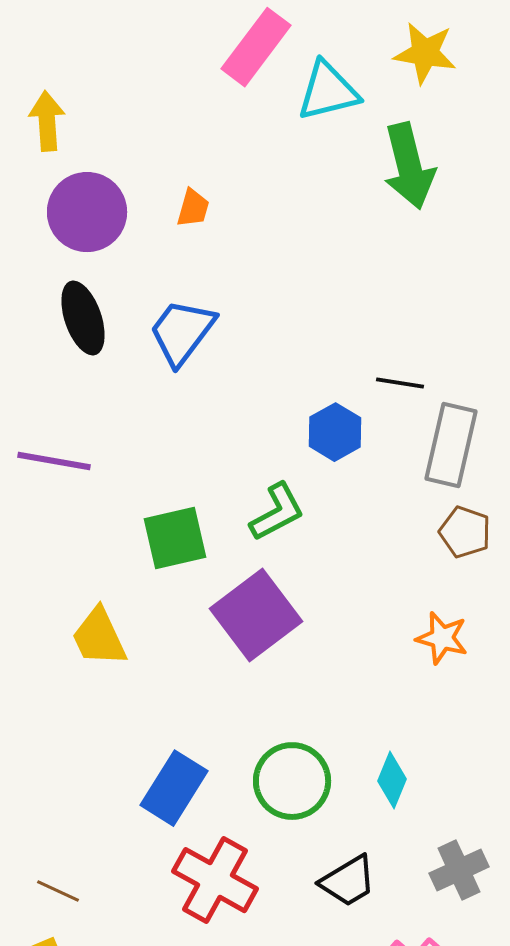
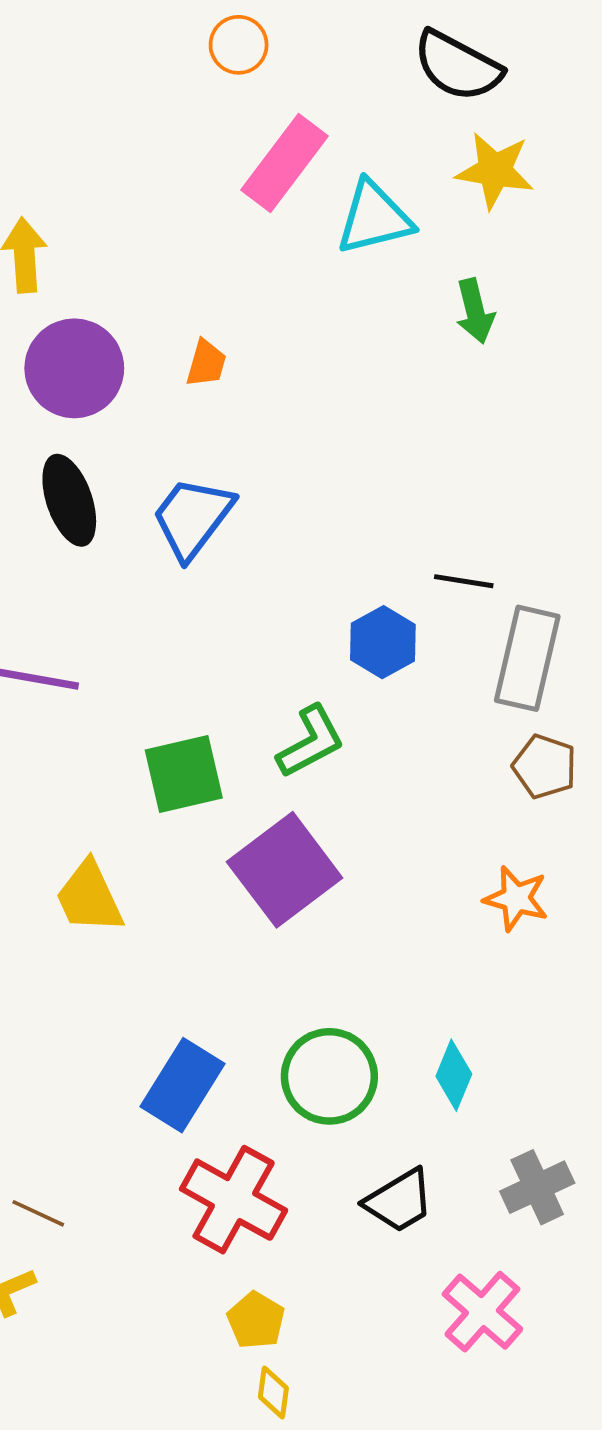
green arrow: (409, 166) -> (475, 311), size x0.6

